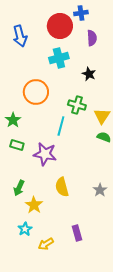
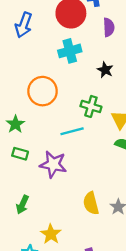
blue arrow: (20, 36) -> (24, 25), turned 35
cyan line: (61, 126) -> (72, 131), turned 60
yellow semicircle: (62, 187) -> (91, 203), moved
yellow star: (34, 205) -> (51, 234), moved

